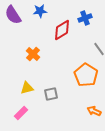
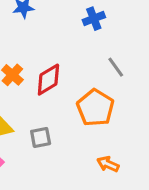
red diamond: (62, 30) -> (48, 80), moved

